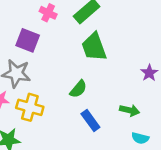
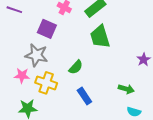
green semicircle: (78, 89) -> (76, 67), moved
blue rectangle: (90, 121) -> (84, 96), moved

